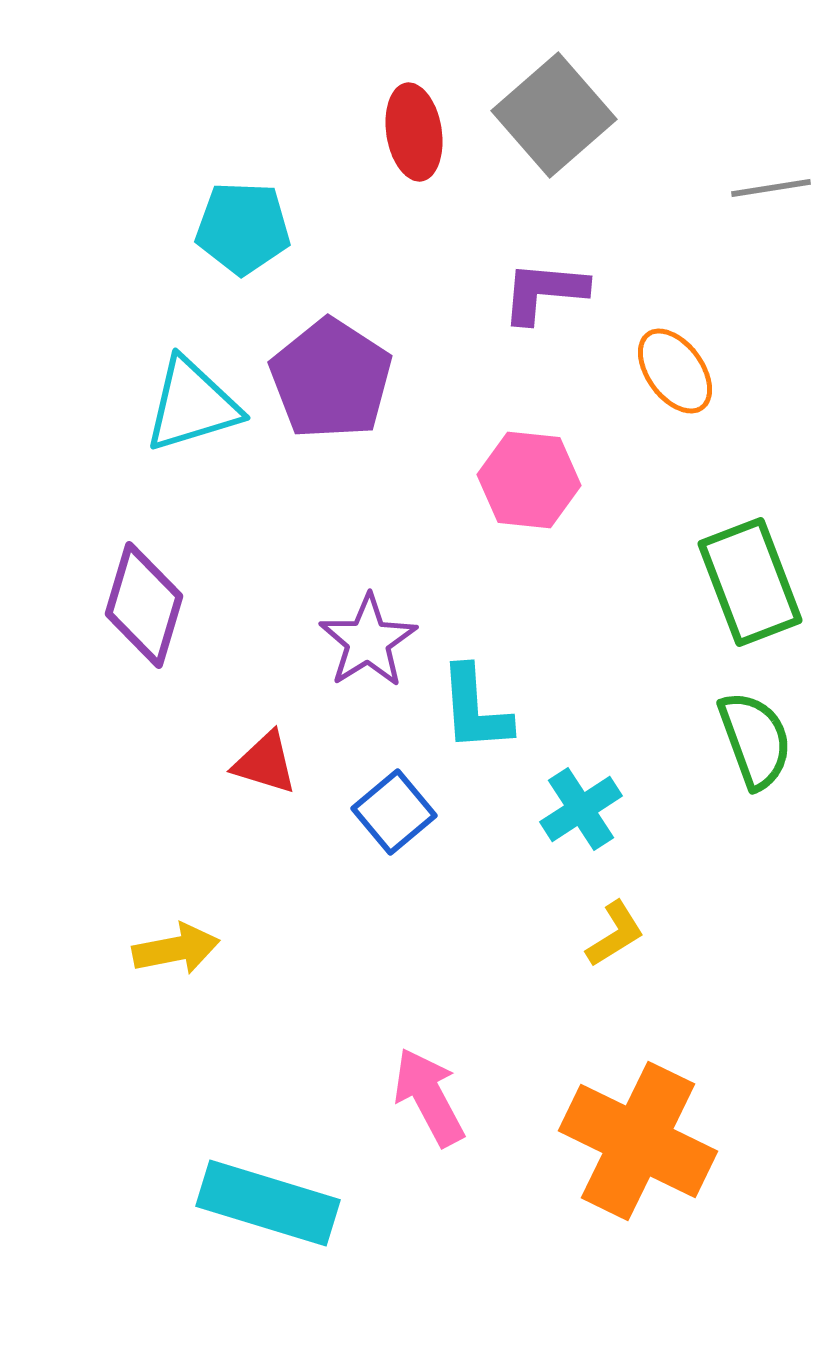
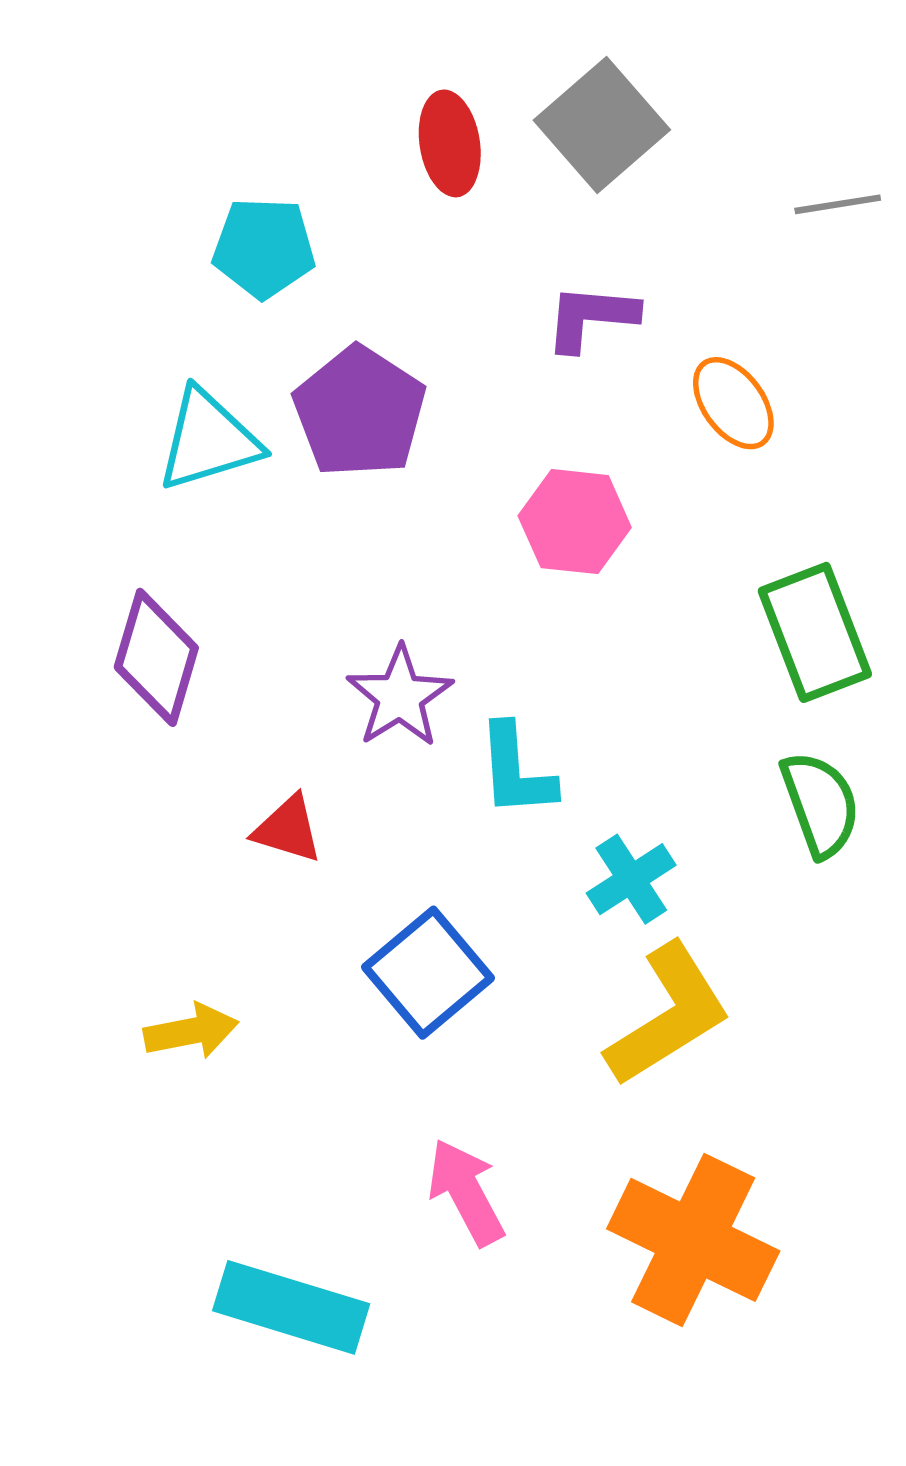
blue square: (394, 812) -> (428, 973), moved, size x1.4
yellow L-shape: (615, 934) -> (668, 1015), size x2.0

